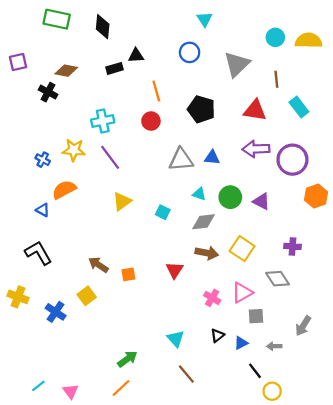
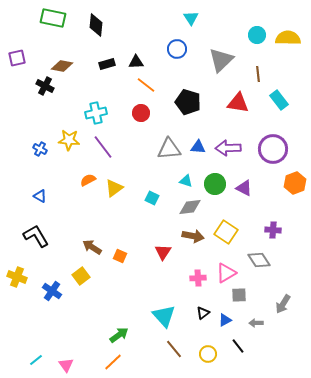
black triangle: (136, 56) -> (136, 62), moved
orange line: (156, 91) -> (146, 85), turned -36
purple arrow: (256, 149) -> (228, 148), moved
orange semicircle: (64, 190) -> (88, 180), moved, size x0.7
orange square: (128, 274) -> (120, 256), turned 32
pink cross: (212, 298) -> (198, 278), turned -35
cyan triangle: (176, 339) -> (164, 316), size x1.4
yellow circle: (272, 391) -> (208, 354), moved

